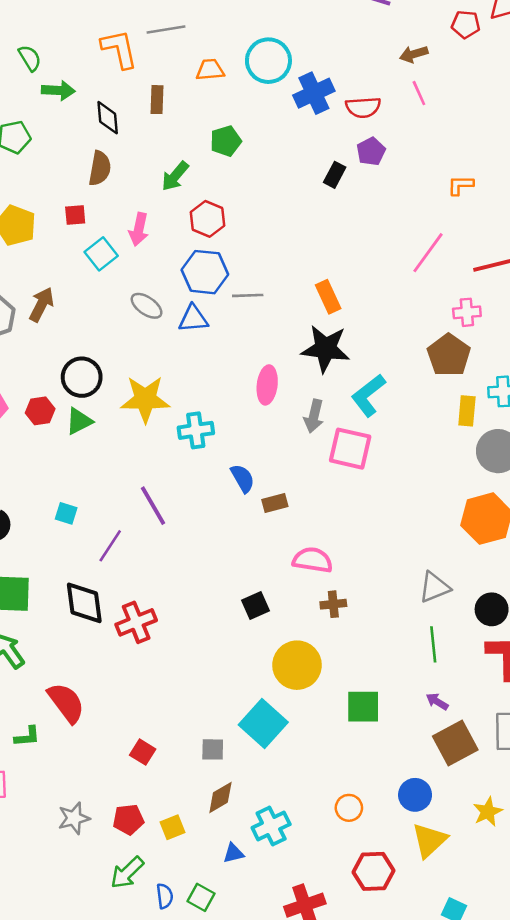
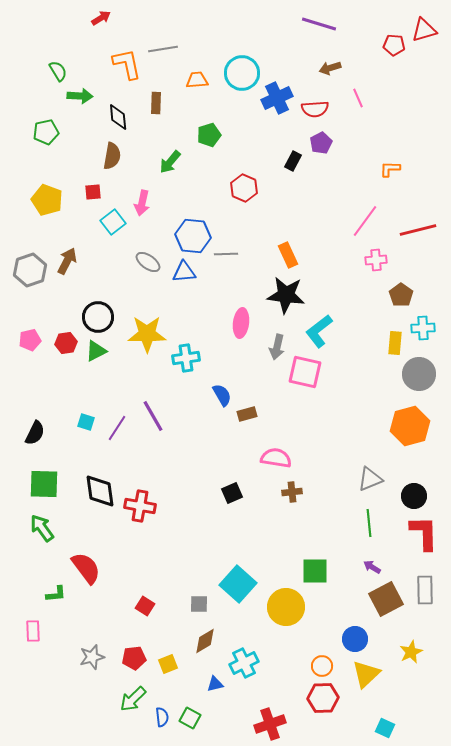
brown arrow: (414, 54) -> (330, 68), moved
red hexagon: (207, 219) -> (244, 188), moved
pink cross: (467, 312) -> (376, 260), moved
brown pentagon: (449, 355) -> (401, 295), moved, size x0.7
purple line: (110, 546) -> (117, 428), moved
red cross: (136, 622) -> (140, 506), turned 32
yellow circle: (297, 665) -> (286, 607), moved
orange circle: (349, 808) -> (322, 666), moved

